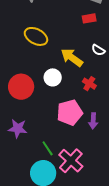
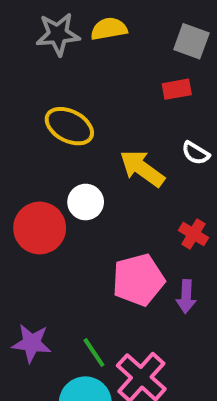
white circle: (53, 77) -> (86, 202), moved
red cross: (89, 84) -> (193, 234), moved
purple star: (18, 129) -> (32, 343), moved

